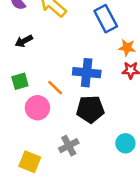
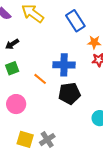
green square: (20, 81) -> (12, 68), moved
pink circle: (37, 108) -> (16, 104), moved
gray cross: (69, 146) -> (47, 140), moved

